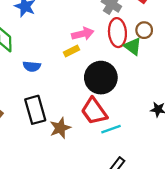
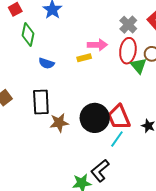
black circle: (101, 78) -> (95, 118), moved
red trapezoid: (94, 111) -> (119, 117), moved
cyan line: (111, 129) -> (117, 139), moved, turned -48

